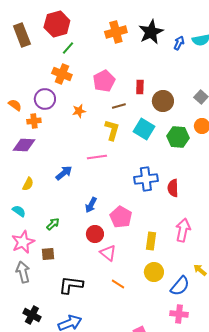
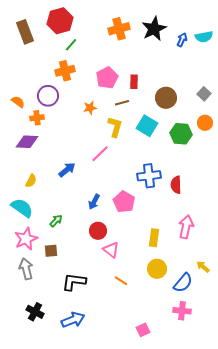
orange cross: (62, 74) -> (65, 71), turned -36
red rectangle: (140, 87) -> (134, 82), moved
orange star: (79, 111) -> (90, 108), moved
pink line: (97, 157) -> (100, 154), turned -36
cyan semicircle: (19, 211) -> (22, 208), size x1.6
pink pentagon: (121, 217) -> (124, 202), moved

